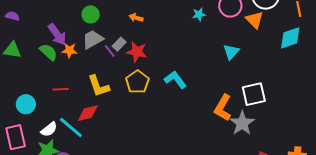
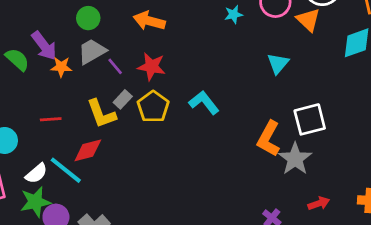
orange arrow: (136, 18) -> (149, 21), size x1.6
gray rectangle: (119, 44) -> (123, 99), moved
green semicircle: (49, 52) -> (17, 59), moved

